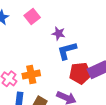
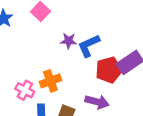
purple star: (59, 33) -> (69, 41), moved

